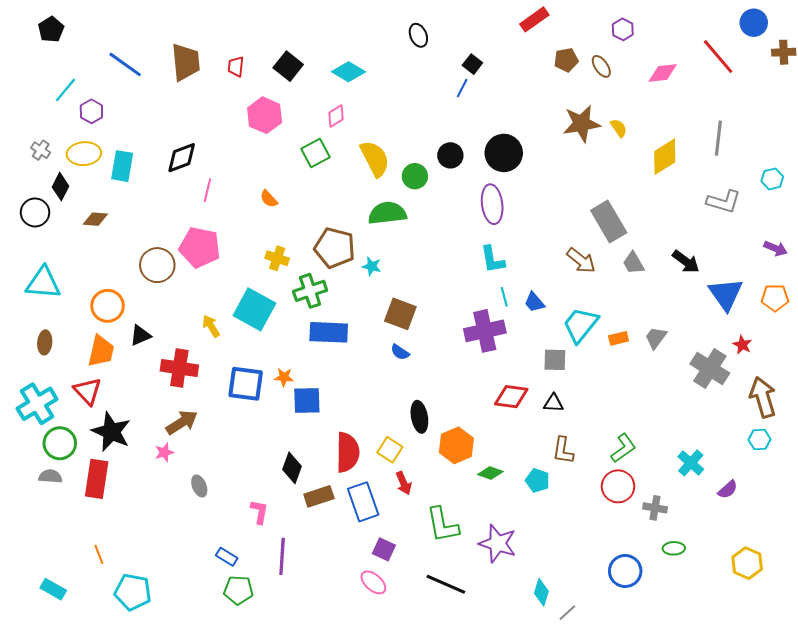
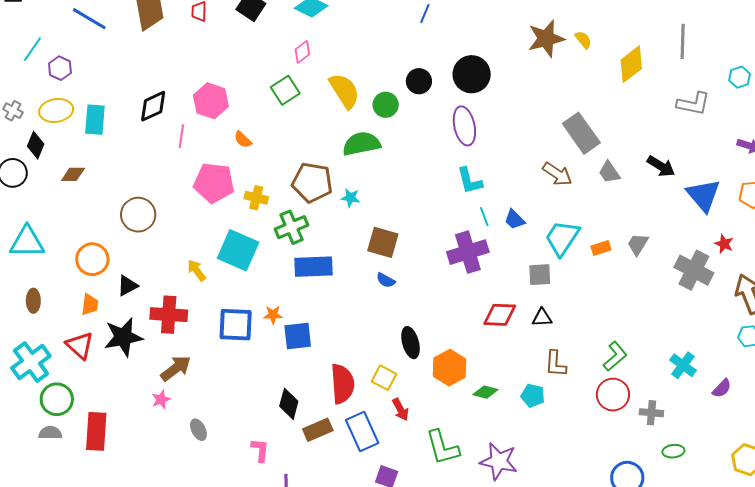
pink hexagon: (265, 115) -> (211, 101), moved
pink pentagon: (200, 247) -> (214, 183), moved
orange trapezoid: (101, 351) -> (90, 305), size x0.7
black star: (111, 432) -> (123, 337), moved, turned -30

